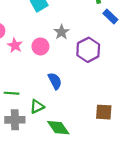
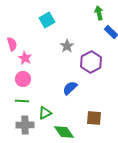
pink circle: (40, 46) -> (23, 79), moved
blue semicircle: (55, 81) -> (70, 88), moved, turned -105
brown square: (104, 112) -> (94, 118), moved

